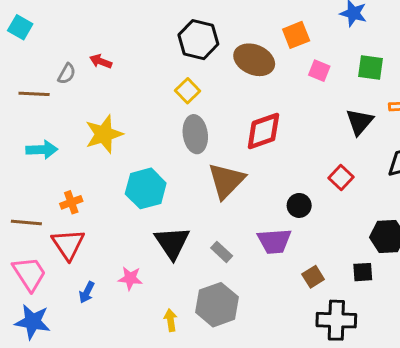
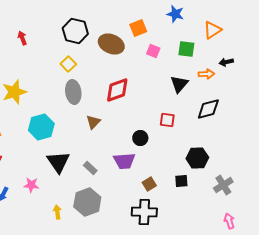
red arrow: (101, 61) -> (22, 38), moved, turned 48
red square: (341, 178) -> (167, 120), turned -35
brown triangle: (226, 181) -> (93, 122), size x0.6
black cross: (336, 320) -> (144, 212), moved

